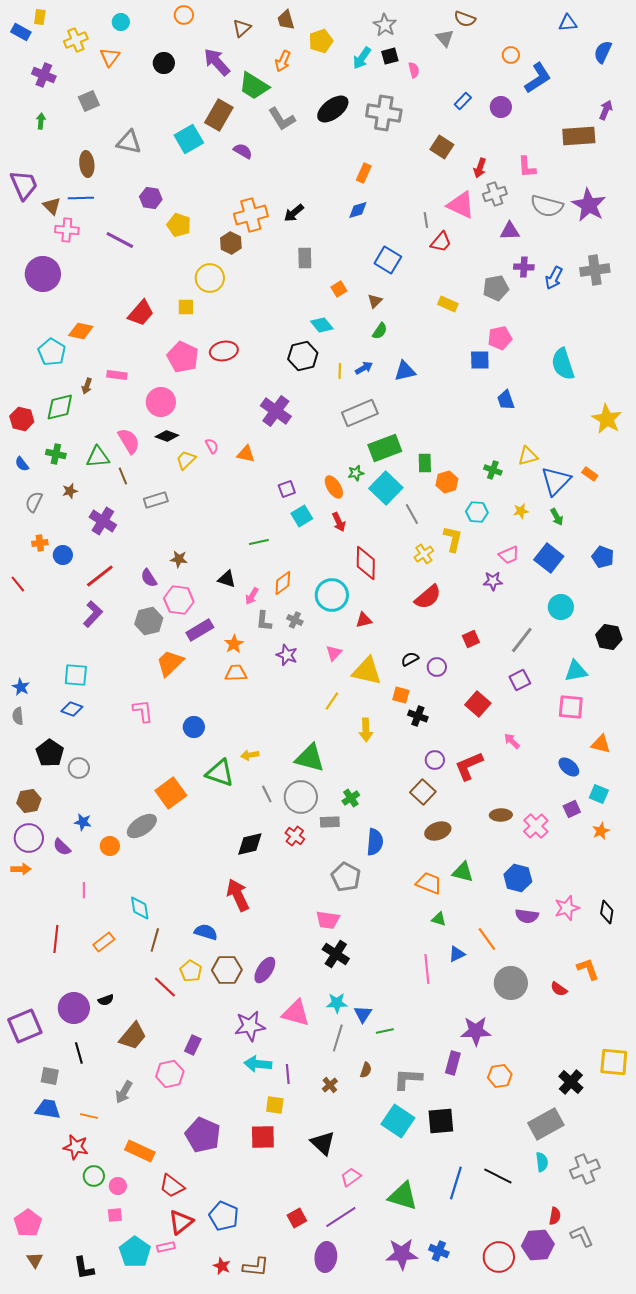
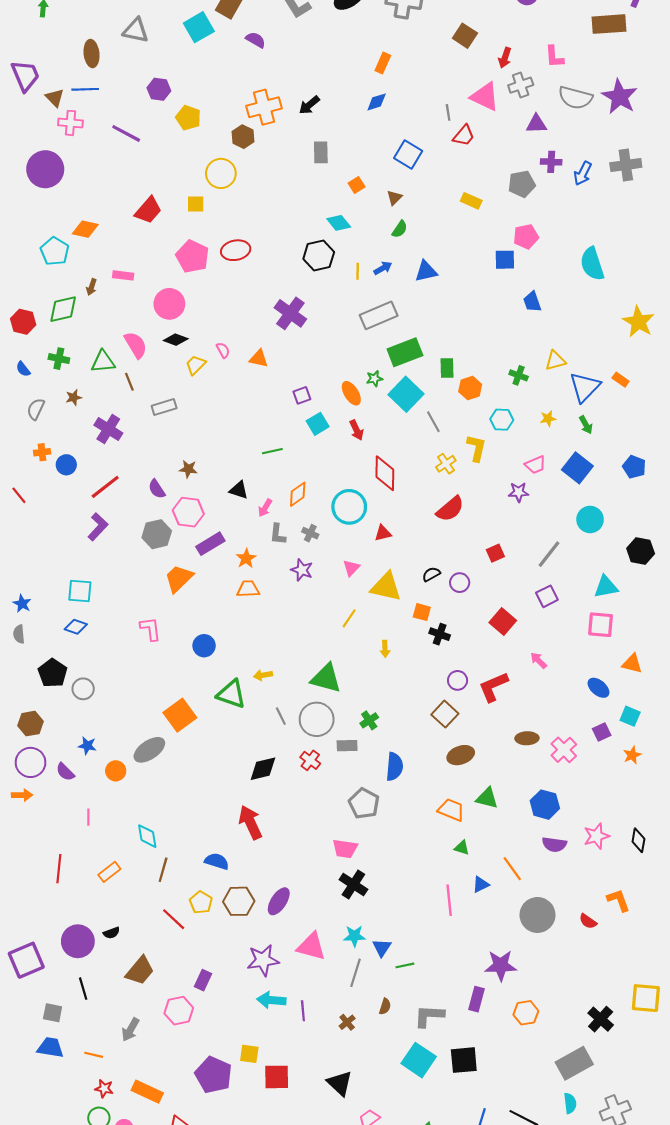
yellow arrow: (366, 730) -> (385, 649), size x0.7
yellow square: (275, 1105) -> (249, 1054), moved
red star: (76, 1147) -> (104, 1089), moved, size x0.7

